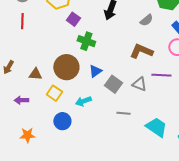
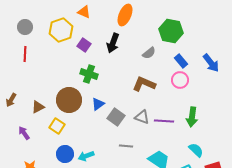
purple square: (73, 19) -> (84, 45), moved
brown triangle: (35, 74) -> (38, 107), turned -32
purple line: (161, 75) -> (164, 121), moved
purple arrow: (21, 100) -> (24, 133), turned 56
cyan arrow: (83, 101) -> (86, 156), moved

